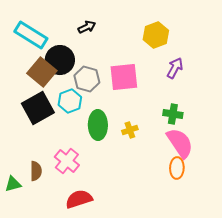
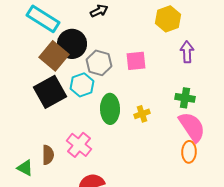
purple arrow: (175, 68) -> (187, 52), turned -30
pink square: (124, 77) -> (136, 61), size x0.7
green triangle: (13, 184) -> (25, 168), turned 42

